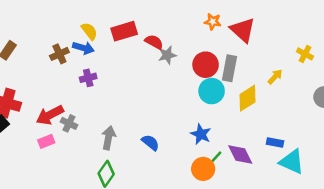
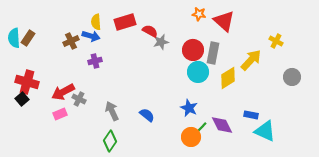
yellow semicircle: (89, 31) -> (96, 22), turned -147
yellow arrow: (275, 77) -> (251, 60), size x1.6
gray arrow: (109, 138) -> (112, 111), turned -36

